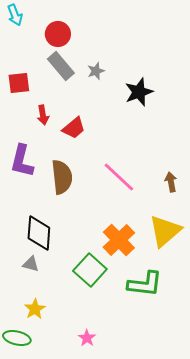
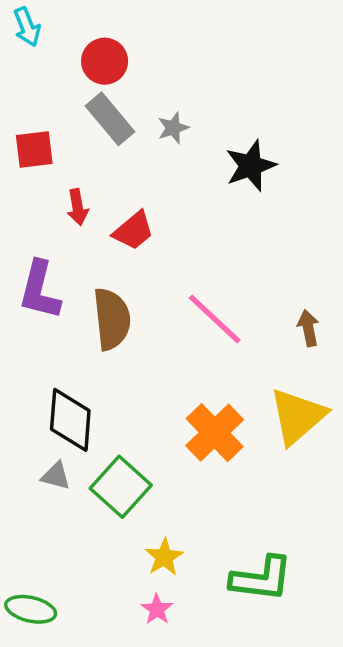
green square: (90, 270) -> (121, 487), moved
green L-shape: (145, 284) -> (261, 579), moved
yellow star: (35, 309) -> (164, 557), moved

